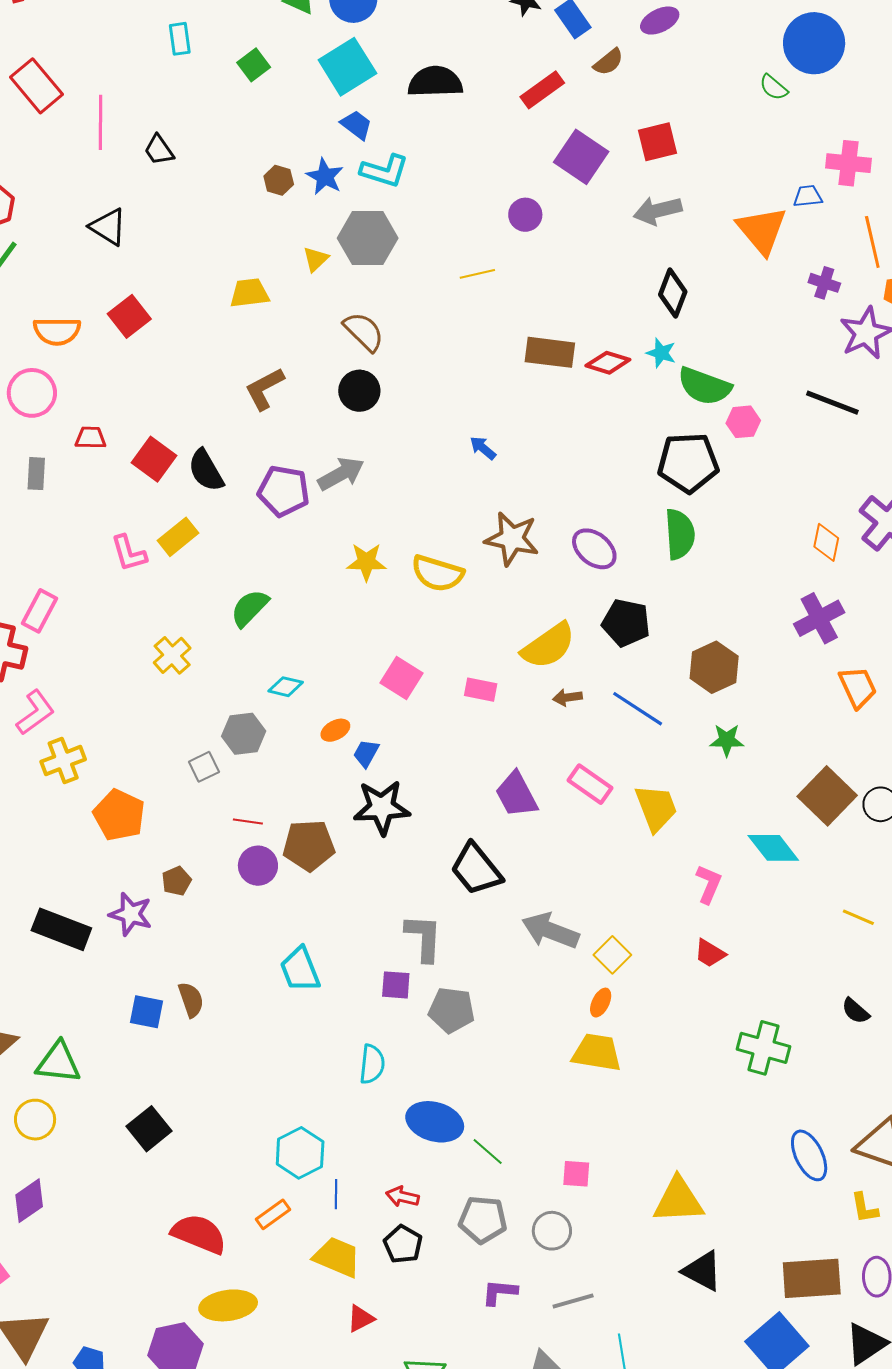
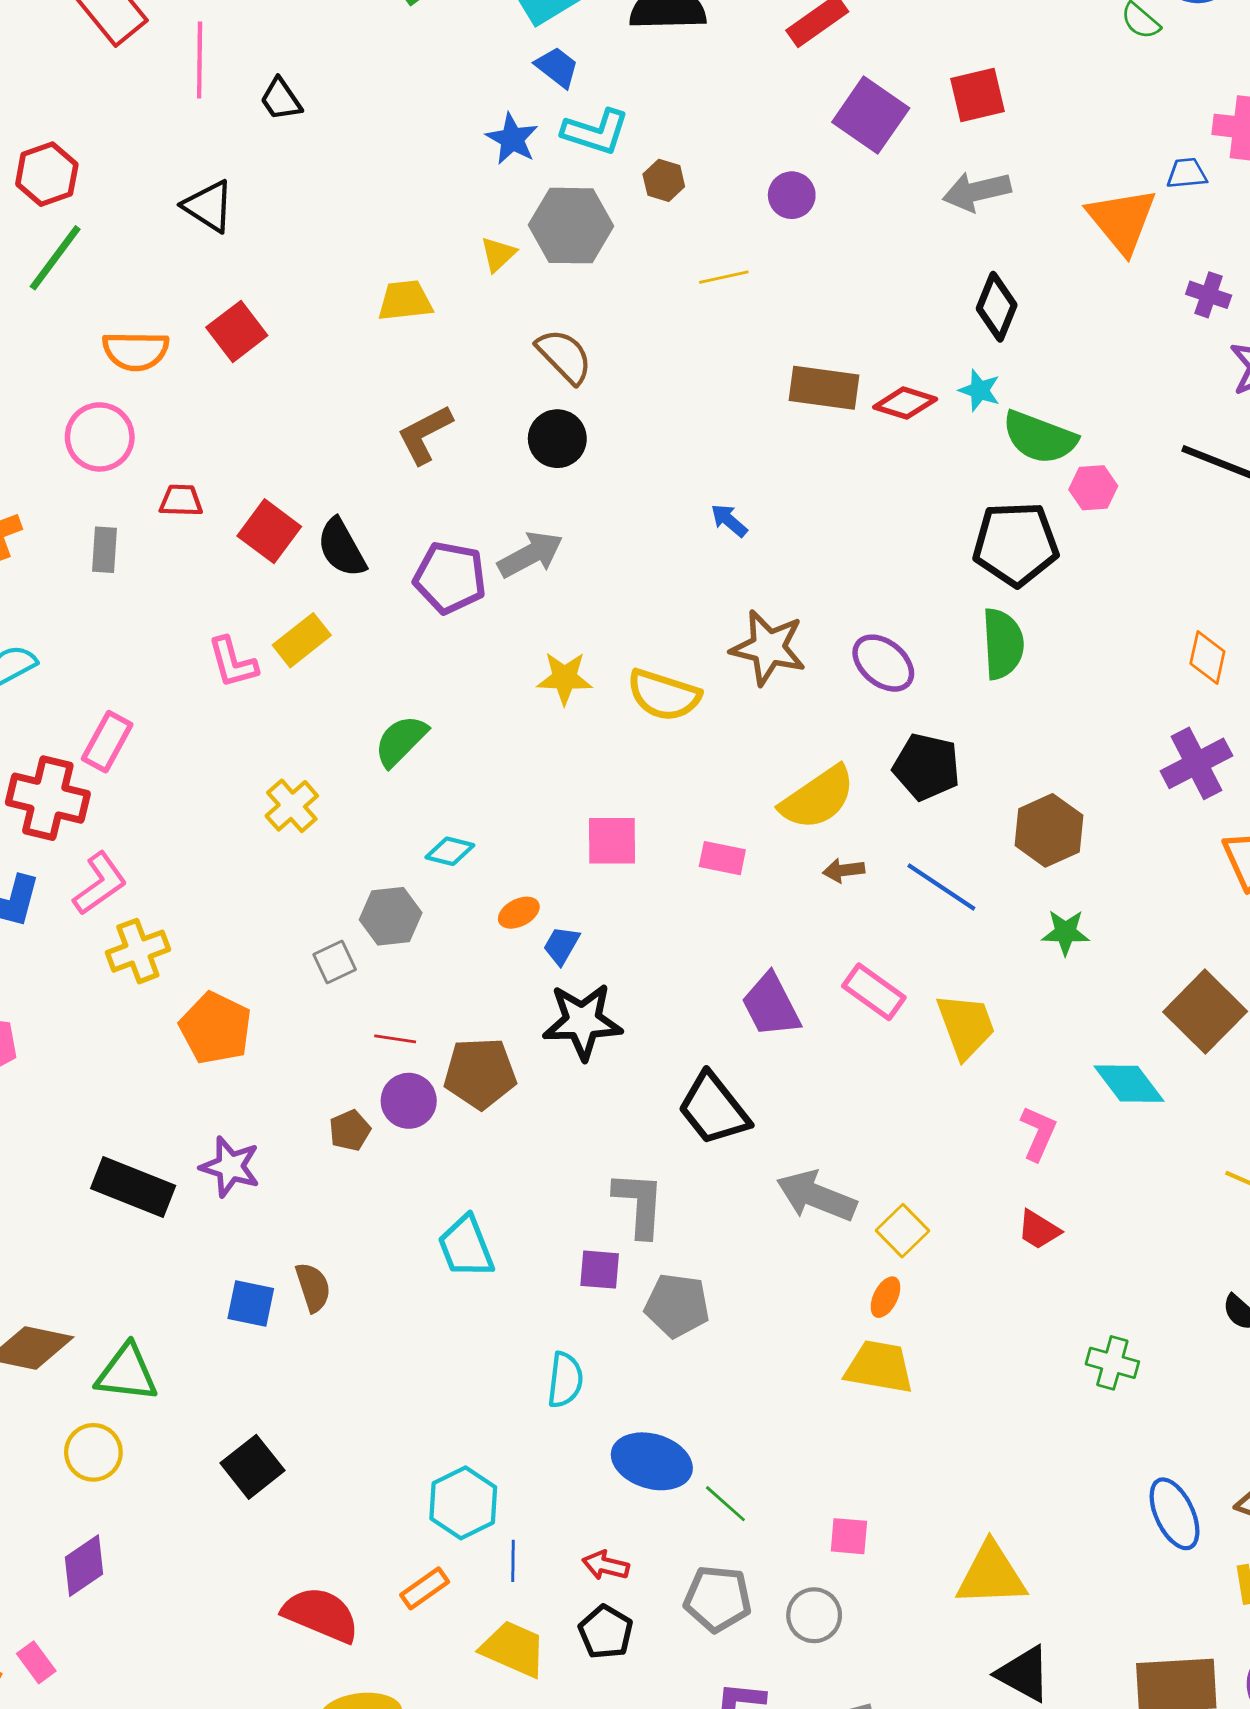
brown hexagon: (279, 180) -> (664, 180), moved
pink square: (401, 678) -> (612, 841), turned -33
brown pentagon: (177, 881) -> (350, 1130), moved
green cross: (764, 1048) -> (1112, 1363), size x0.7

